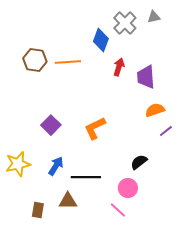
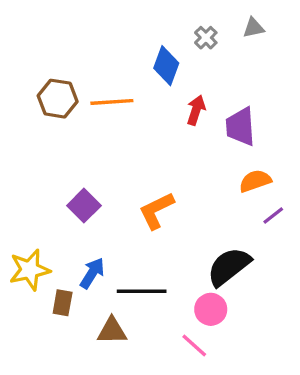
gray cross: (125, 23) -> (206, 38), size x0.6
black semicircle: (139, 162) -> (229, 267), size x1.6
brown rectangle: (38, 210) -> (63, 303), moved

